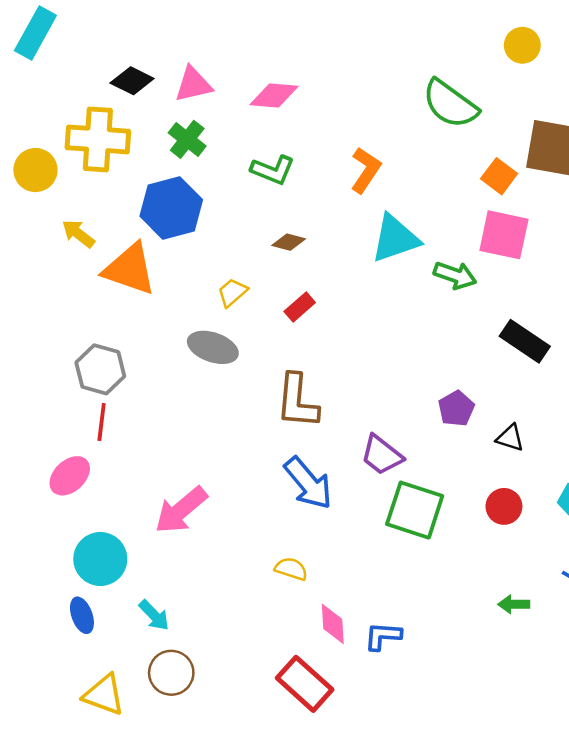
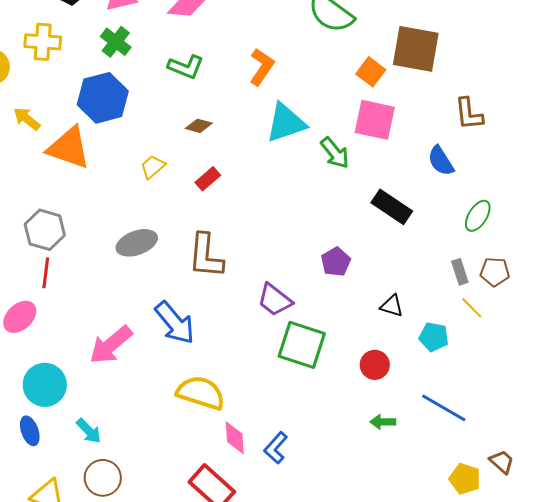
yellow cross: (98, 139) -> (43, 42), size x0.7
green arrow: (455, 275) -> (335, 153), turned 32
gray ellipse: (213, 347) -> (137, 243), moved, turned -39
black triangle: (510, 438) -> (392, 306), moved
blue arrow: (308, 483) -> (175, 323), moved
red circle: (504, 506) -> (375, 365), moved
yellow semicircle: (291, 569) -> (201, 393), size x1.8
blue L-shape: (383, 636) -> (276, 448), turned -52

